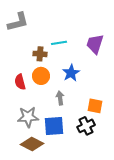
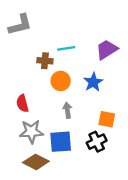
purple trapezoid: (95, 44) -> (107, 49), turned 40
blue star: (71, 73) -> (93, 82), moved
orange circle: (41, 76) -> (61, 81), moved
red semicircle: (20, 82) -> (22, 103), moved

